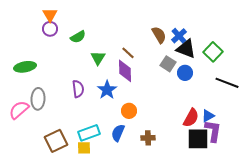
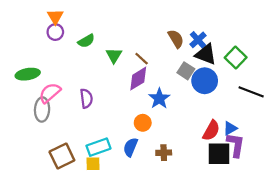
green triangle: (98, 58) -> (114, 55), moved
purple diamond: (125, 71) -> (138, 79), turned 60
blue circle: (185, 73) -> (205, 81), size x1.5
blue star: (107, 90) -> (159, 98), moved
pink semicircle: (19, 110) -> (50, 93), moved

